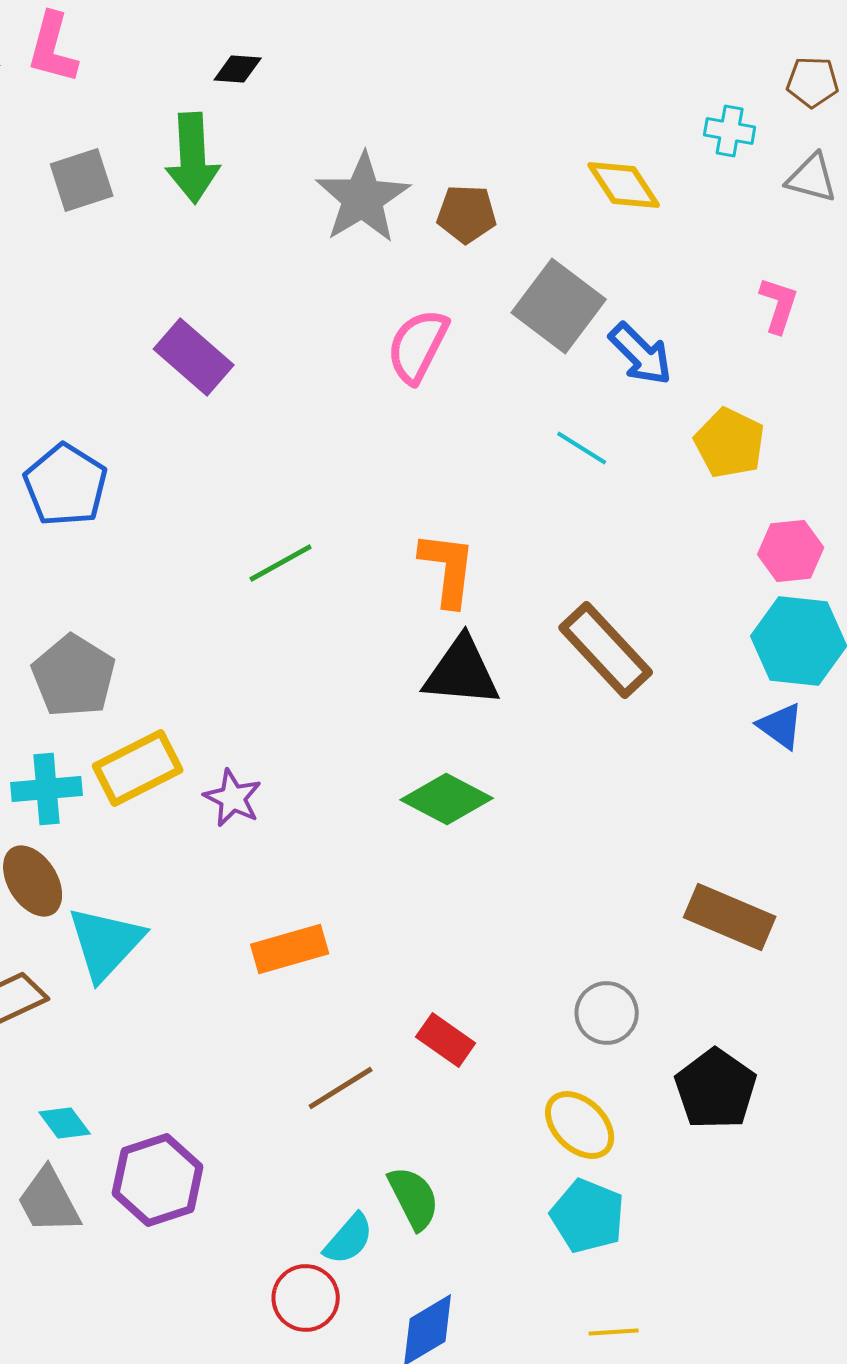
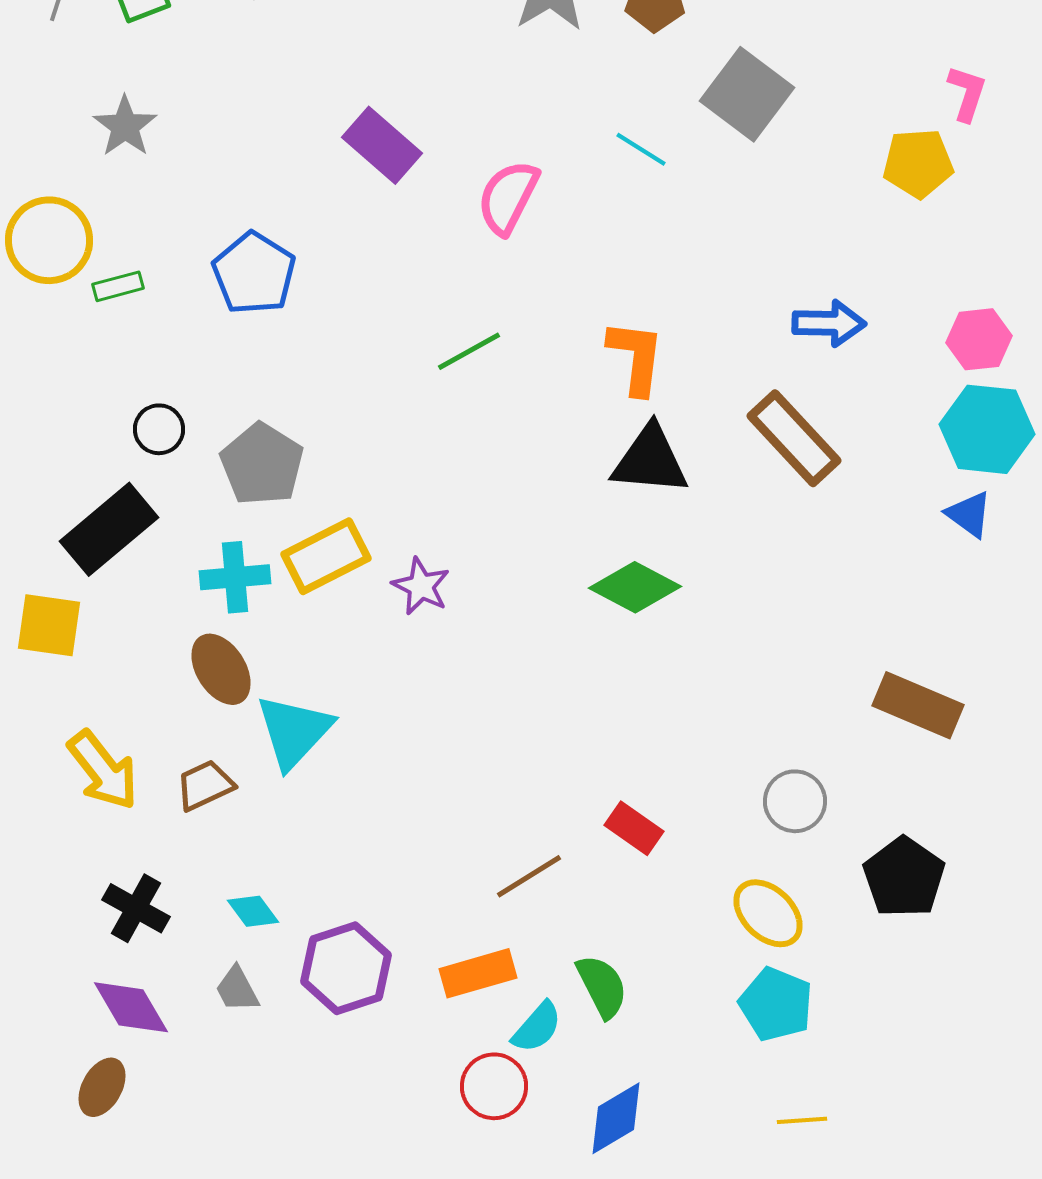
pink semicircle: (418, 346) -> (508, 197), moved
blue arrow: (641, 354) -> (829, 323), moved, turned -44
yellow pentagon: (730, 443) -> (918, 163), moved, turned -30
cyan line: (582, 448) -> (641, 149), moved
orange rectangle: (290, 949) -> (478, 973), moved
gray trapezoid: (49, 1201) -> (237, 989), size x0.7

